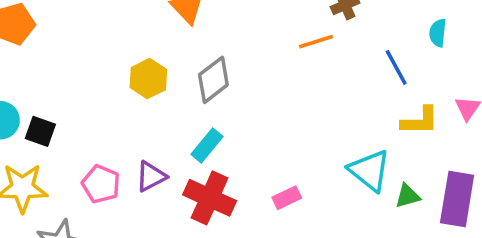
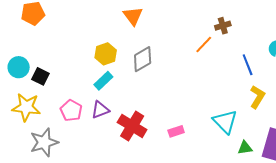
orange line: (316, 42) -> (204, 44), turned -36
yellow L-shape: (420, 121) -> (257, 97), turned -65
cyan rectangle: (207, 145) -> (103, 81), moved
green triangle: (408, 196) -> (245, 148), moved

